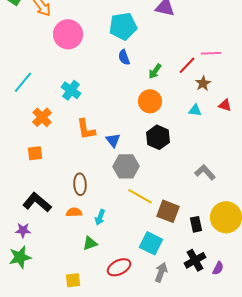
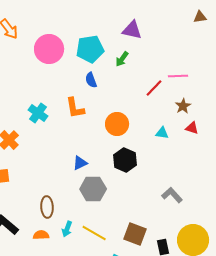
pink circle: (68, 34) -> (49, 49), moved
green arrow: (155, 71) -> (122, 59), moved
brown star: (203, 83) -> (183, 106), moved
orange L-shape: (86, 129) -> (75, 108), moved
blue triangle: (113, 140) -> (80, 163), turned 42
yellow line: (140, 196) -> (94, 233), moved
cyan arrow: (100, 217) -> (67, 229), moved

